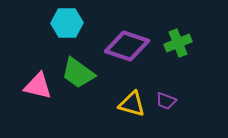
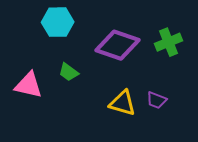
green trapezoid: (78, 73) -> (69, 72), size x0.6

